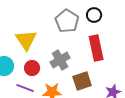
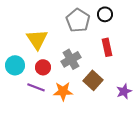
red rectangle: (96, 48) -> (107, 47), size x0.7
brown square: (82, 81) -> (93, 80), turned -30

